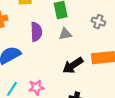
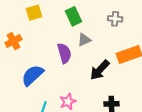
purple semicircle: (36, 32) -> (64, 53), moved

